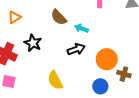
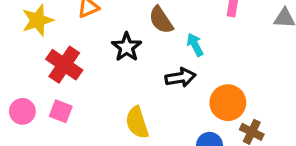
cyan arrow: (81, 28) -> (195, 45), turned 32
black star: (33, 43) -> (127, 47), moved

